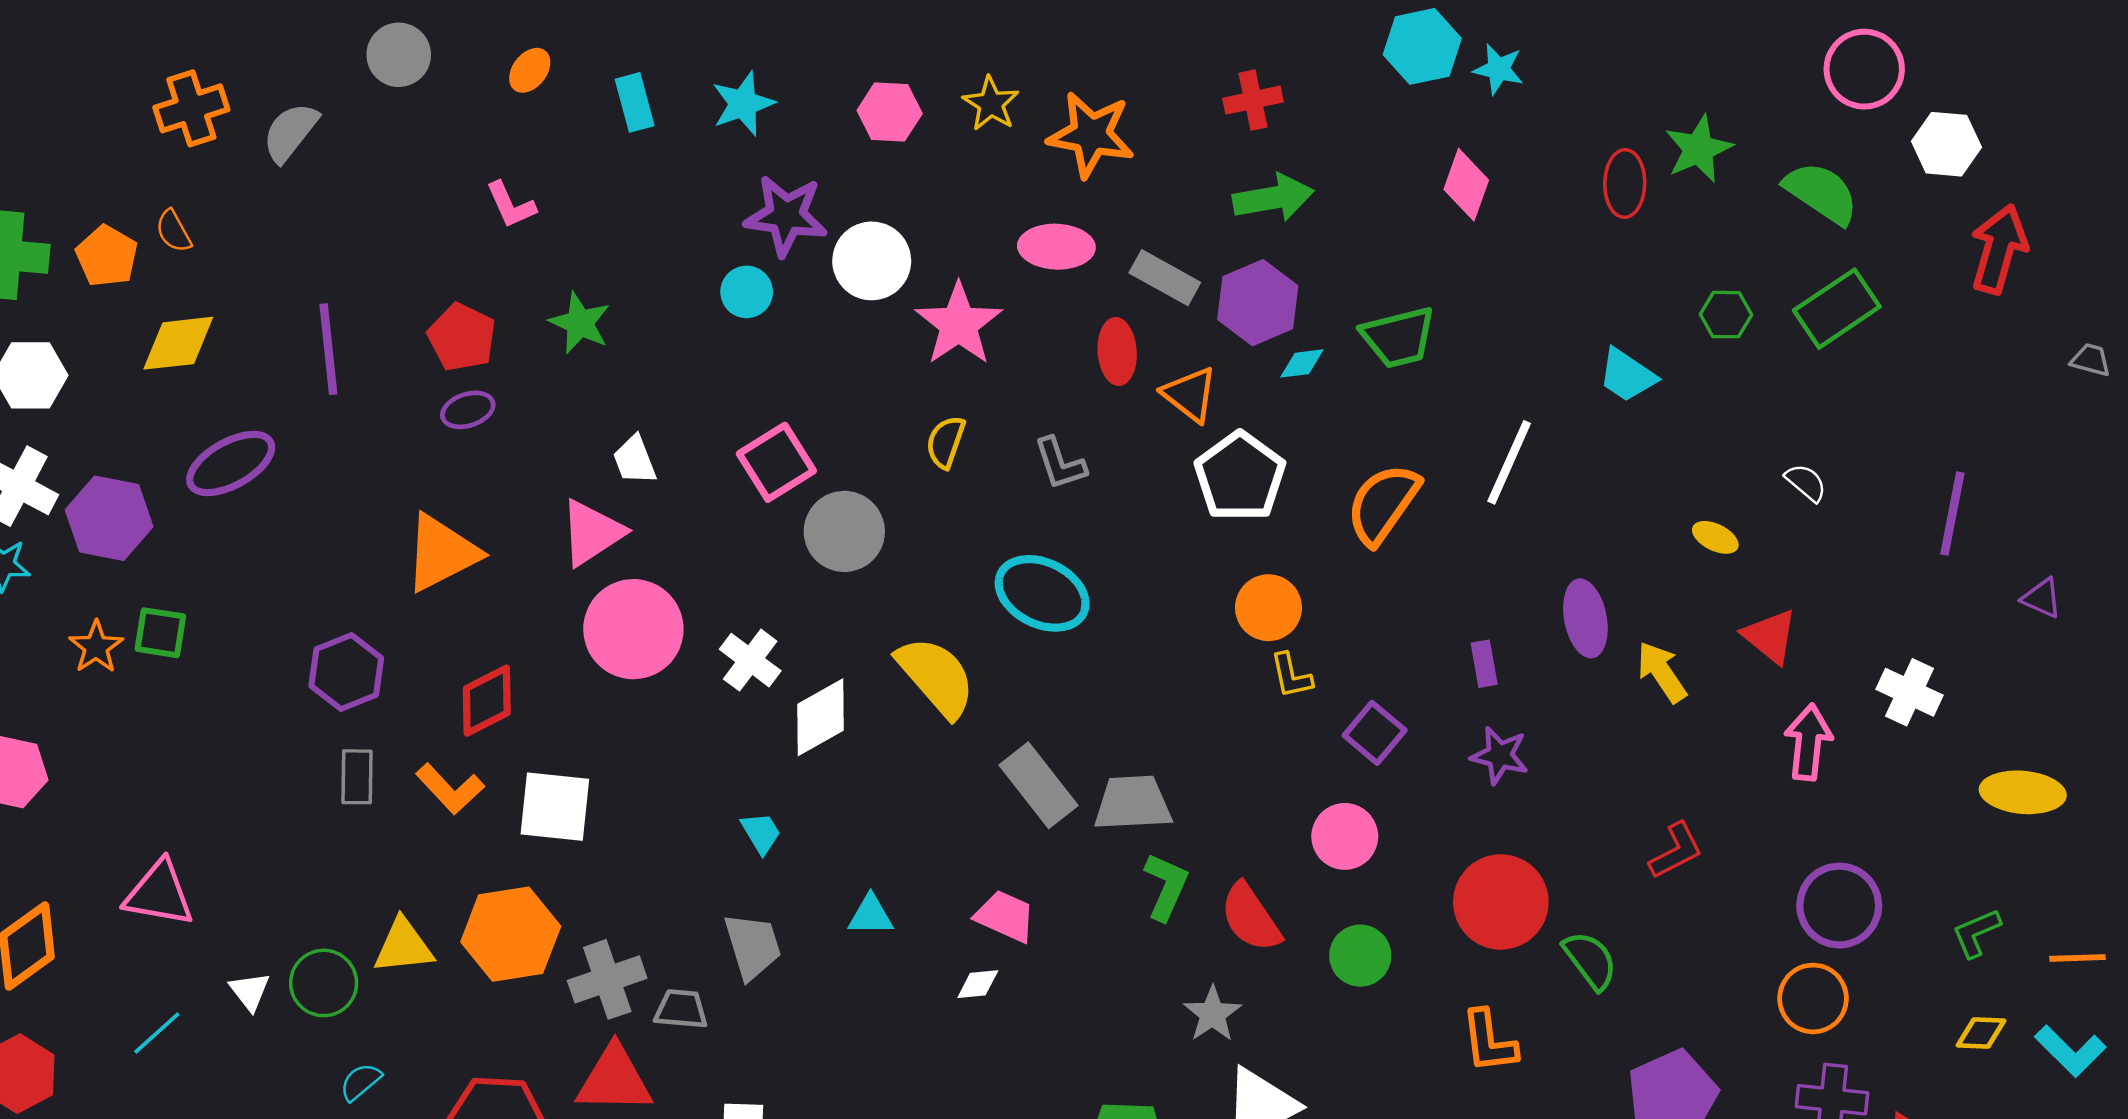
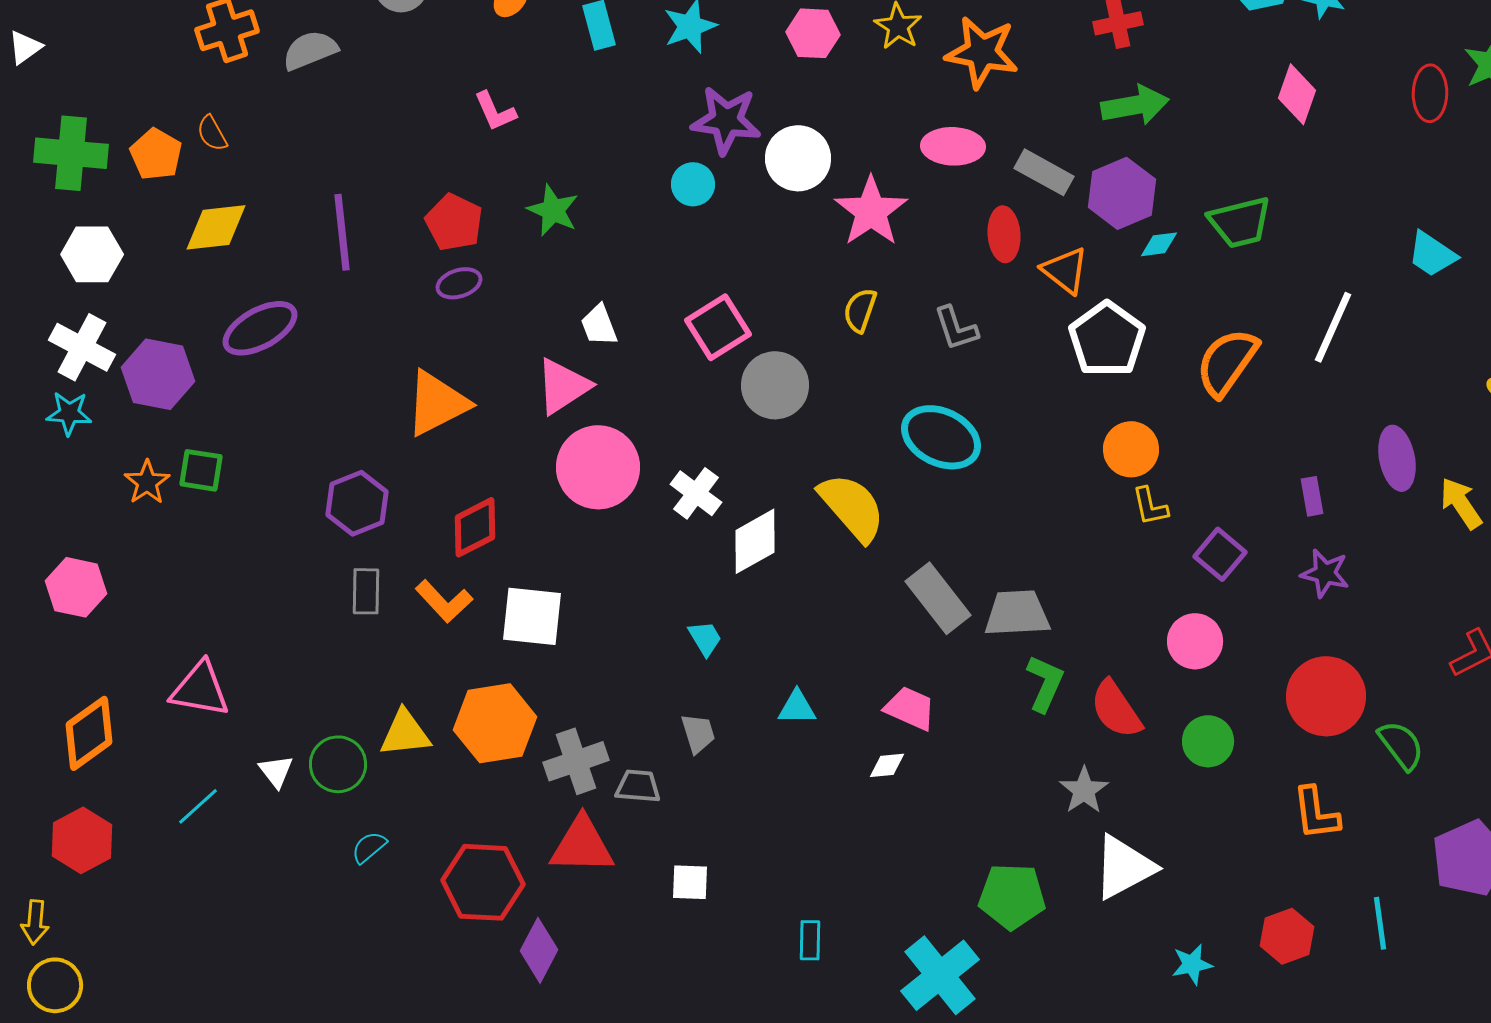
gray semicircle: (290, 132) -> (310, 50), turned 30
gray trapezoid: (753, 946) -> (698, 733), size x0.7

